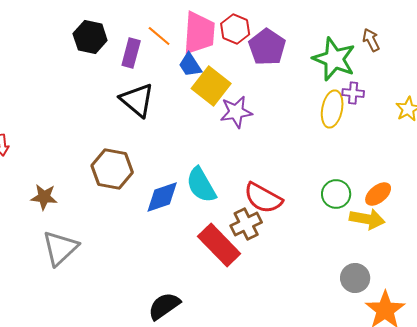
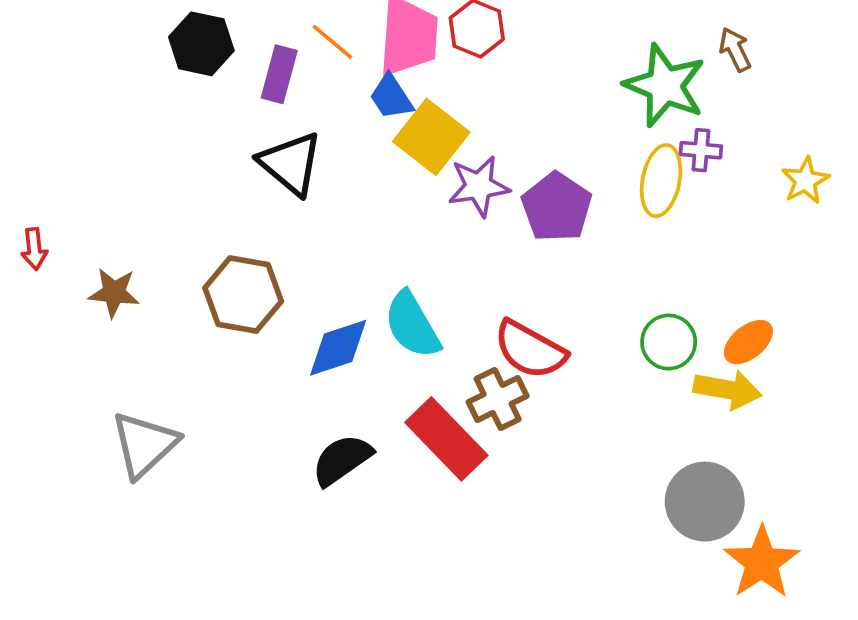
purple pentagon: (267, 47) -> (557, 207), moved
brown star: (44, 197) -> (114, 293), moved
gray circle: (355, 278) -> (705, 502), size x1.4
black semicircle: (164, 306) -> (342, 460), moved

